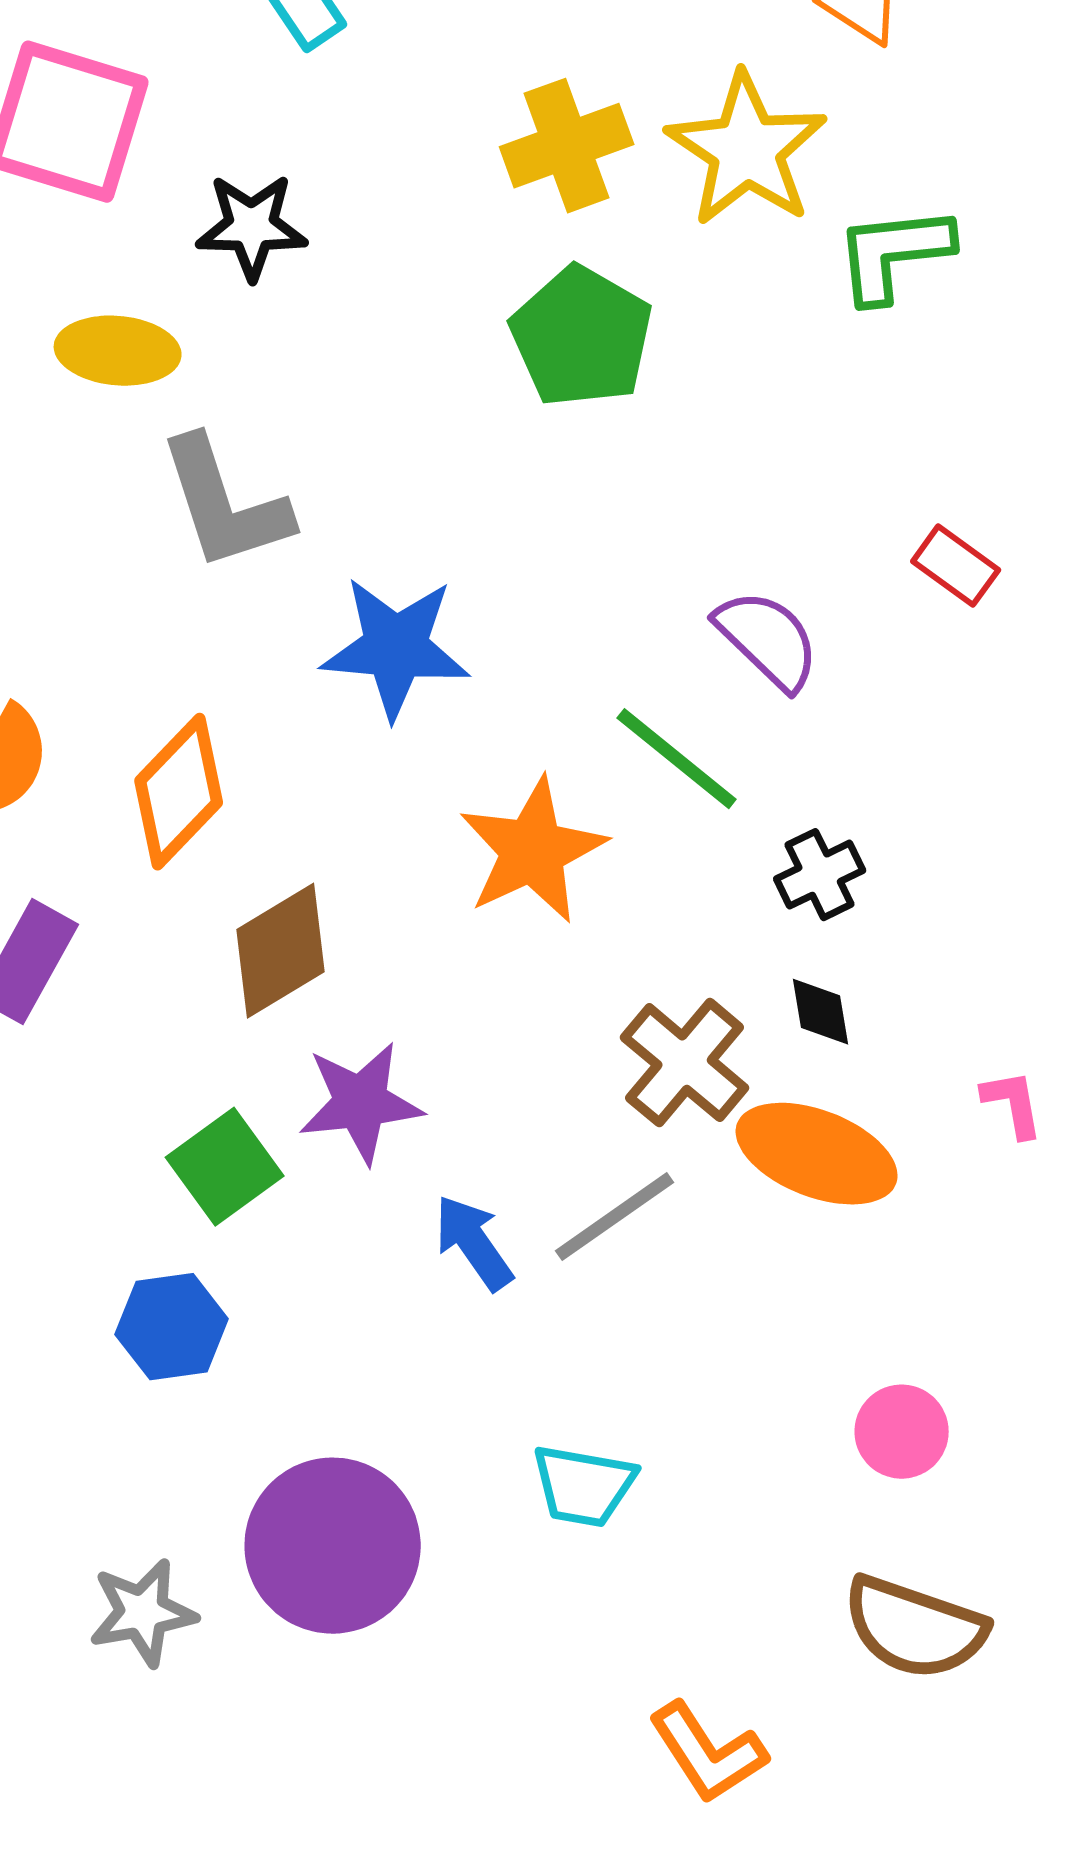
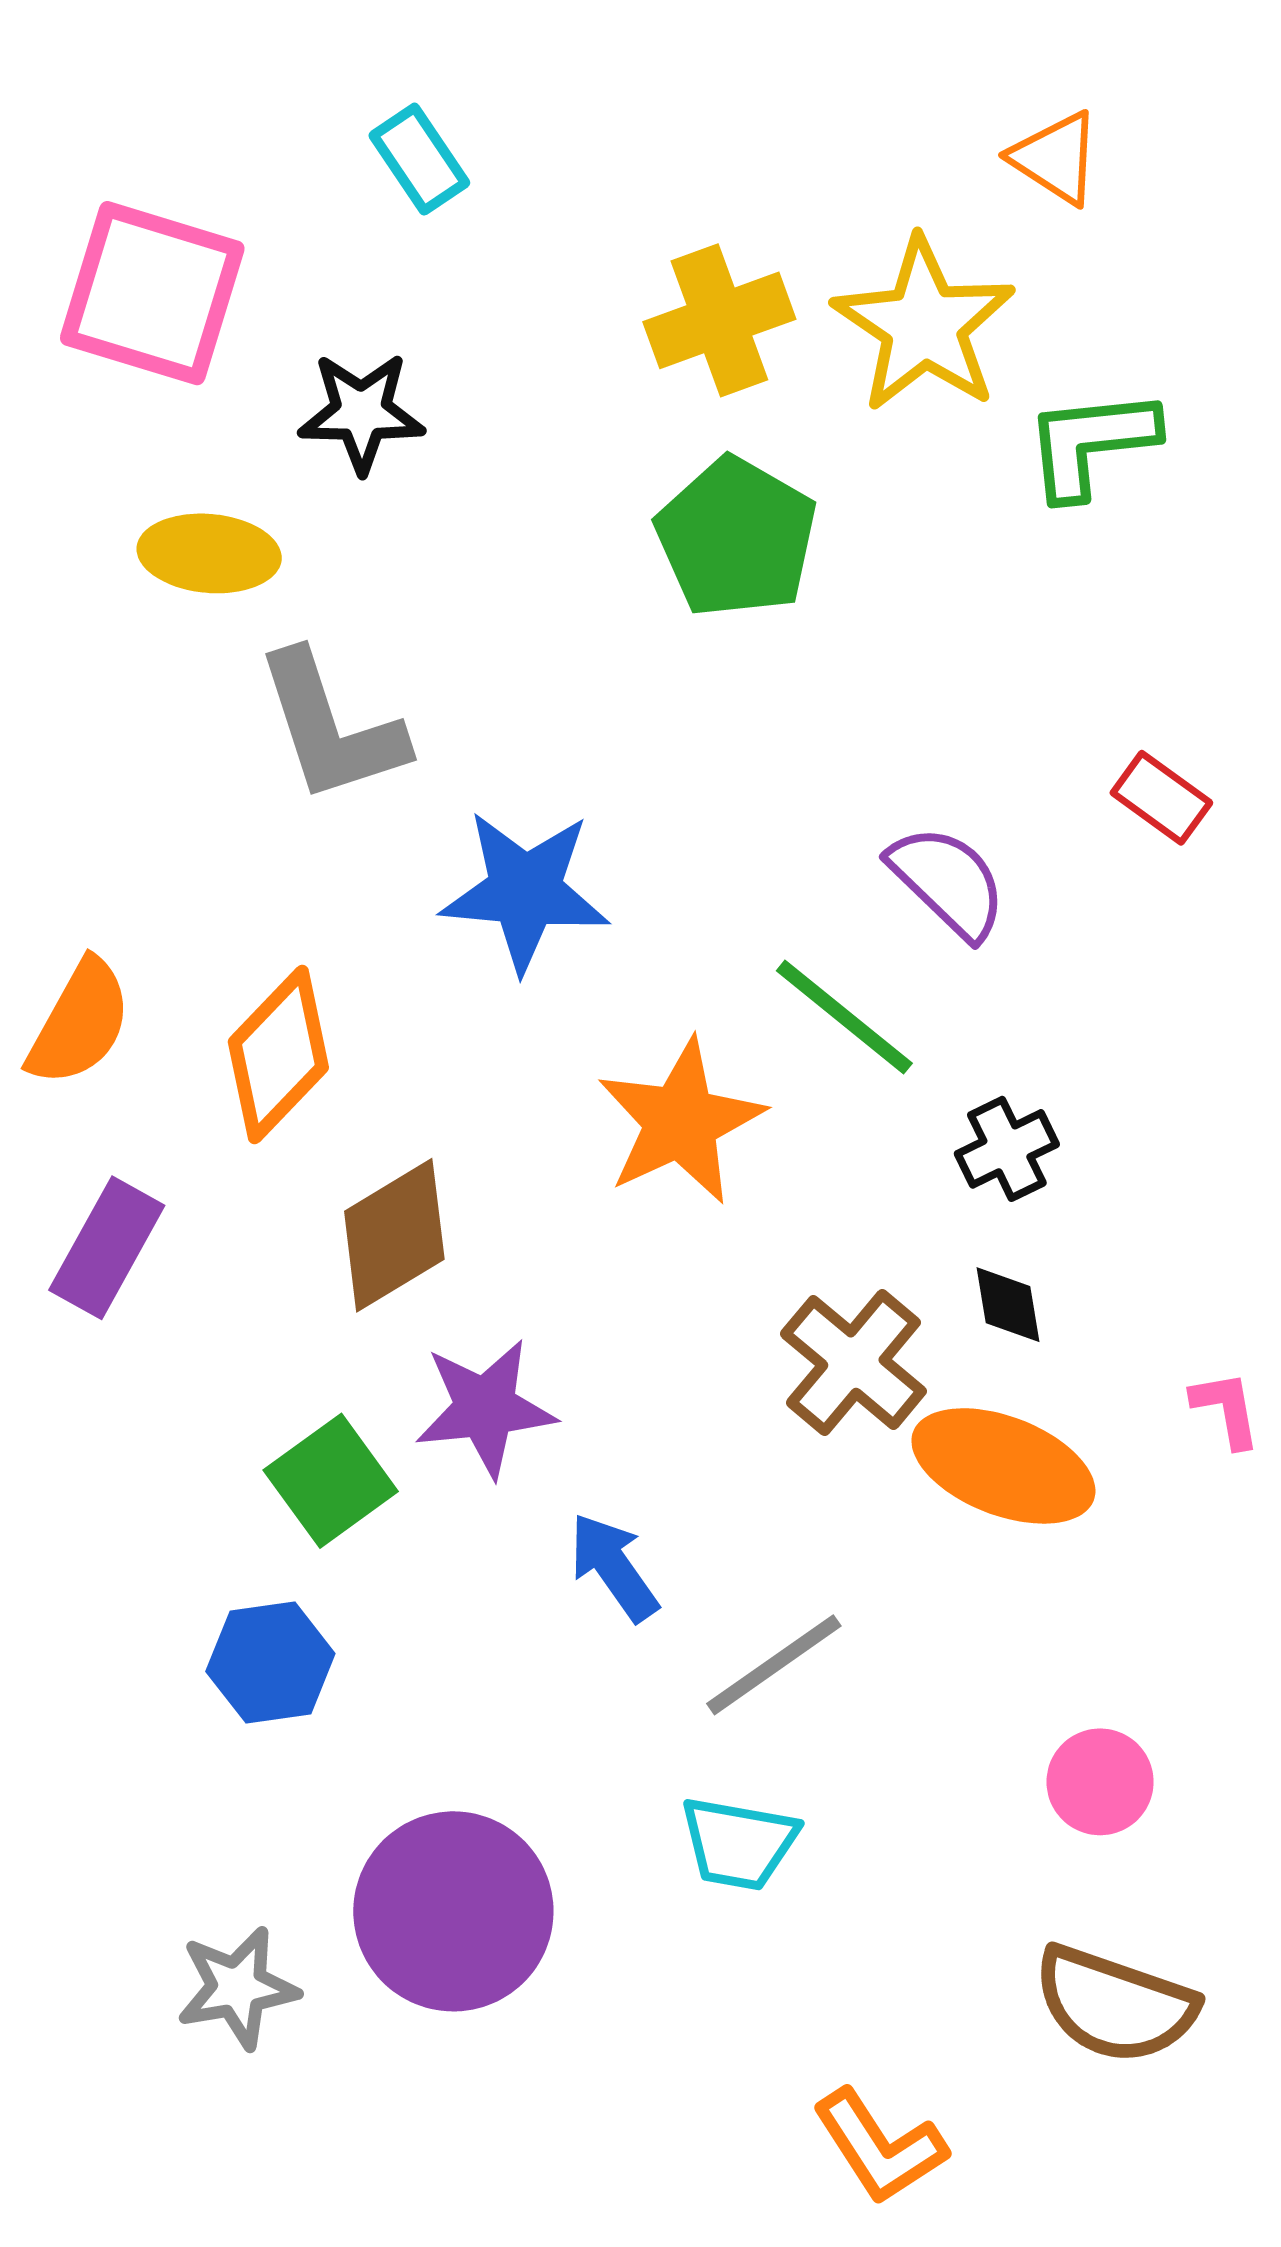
gray line: (615, 1217) -> (774, 1665), moved

